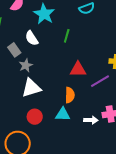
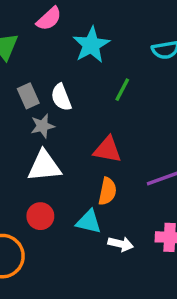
white semicircle: (32, 38) -> (61, 97), moved
red triangle: (78, 69) -> (107, 150), moved
white arrow: (91, 120) -> (121, 244), moved

